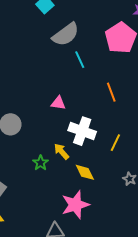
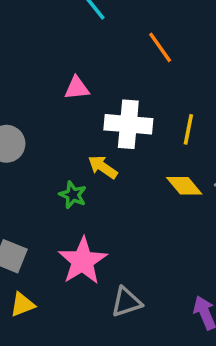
yellow diamond: (85, 172) -> (184, 186), moved
pink star: (75, 205) -> (83, 261), moved

